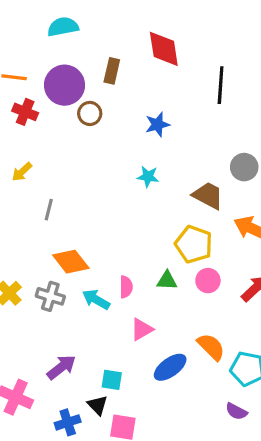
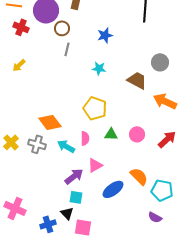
gray line: (49, 210) -> (67, 49), moved
yellow pentagon: (194, 244) -> (95, 108), moved
purple arrow: (61, 367) -> (74, 176), moved

